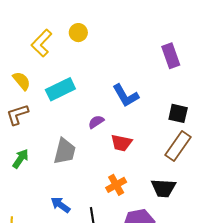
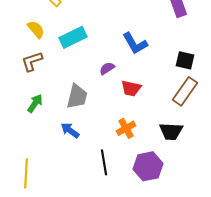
blue arrow: (60, 205) -> (70, 130), moved

